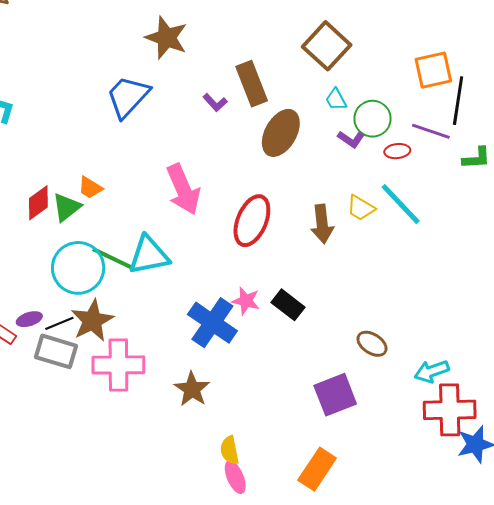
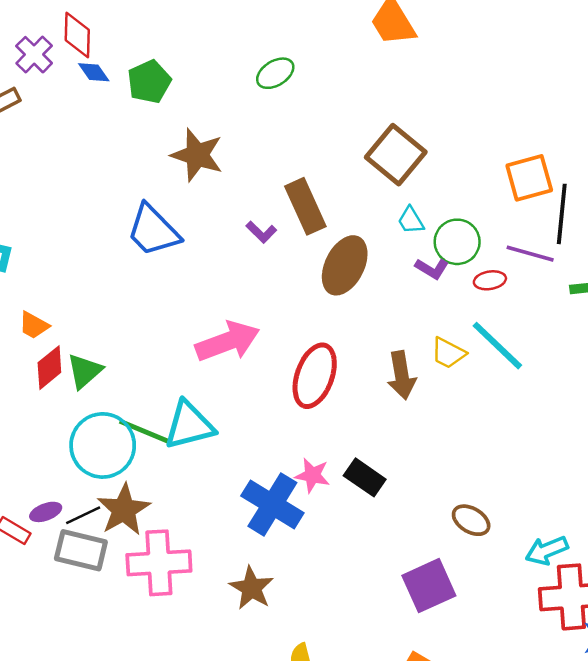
blue trapezoid: (128, 97) -> (153, 230), turned -84
orange trapezoid: (90, 188) -> (34, 325), moved
pink arrow: (183, 189) -> (228, 341), turned -84

